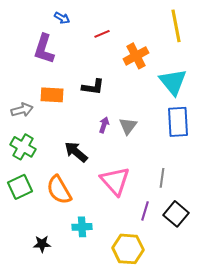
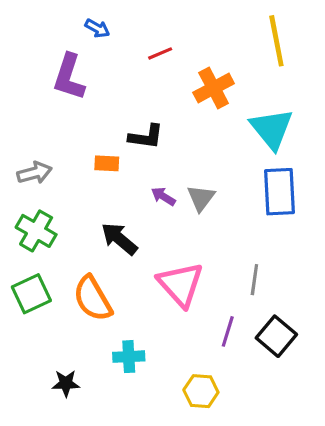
orange rectangle: (52, 95) -> (107, 163), moved, size x0.7
purple arrow: (104, 125) -> (163, 196), turned -77
yellow hexagon: (128, 249) -> (201, 391), size x0.7

